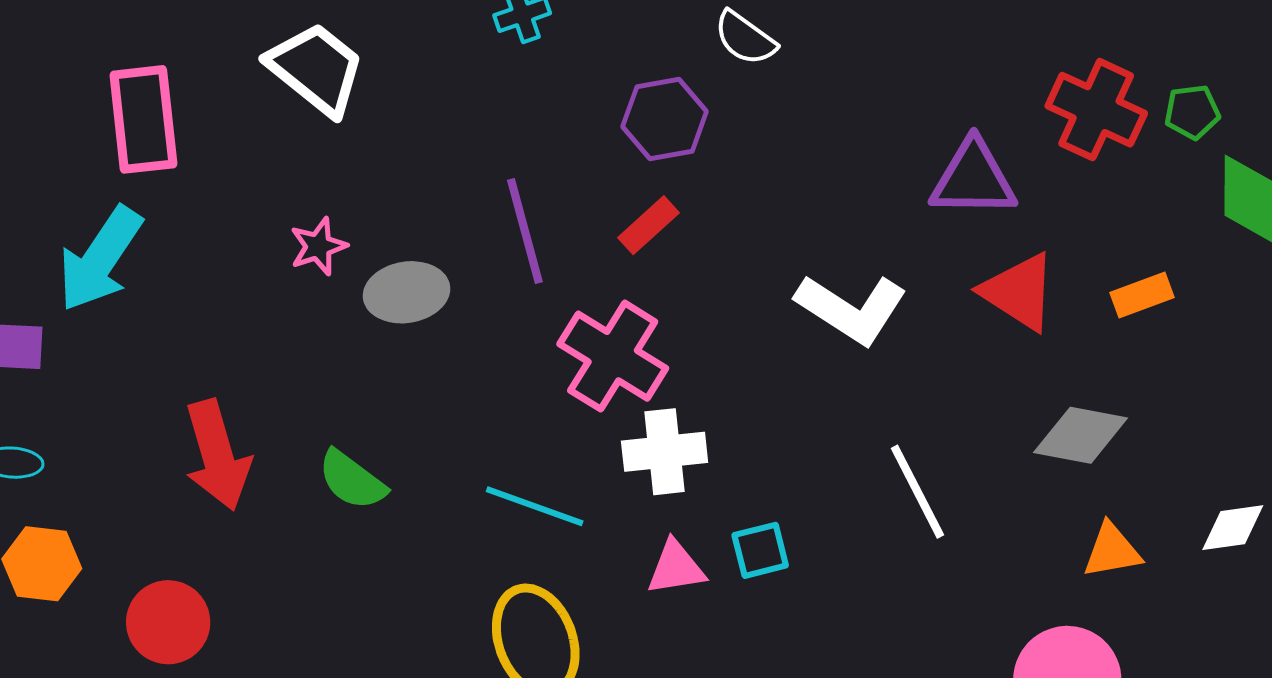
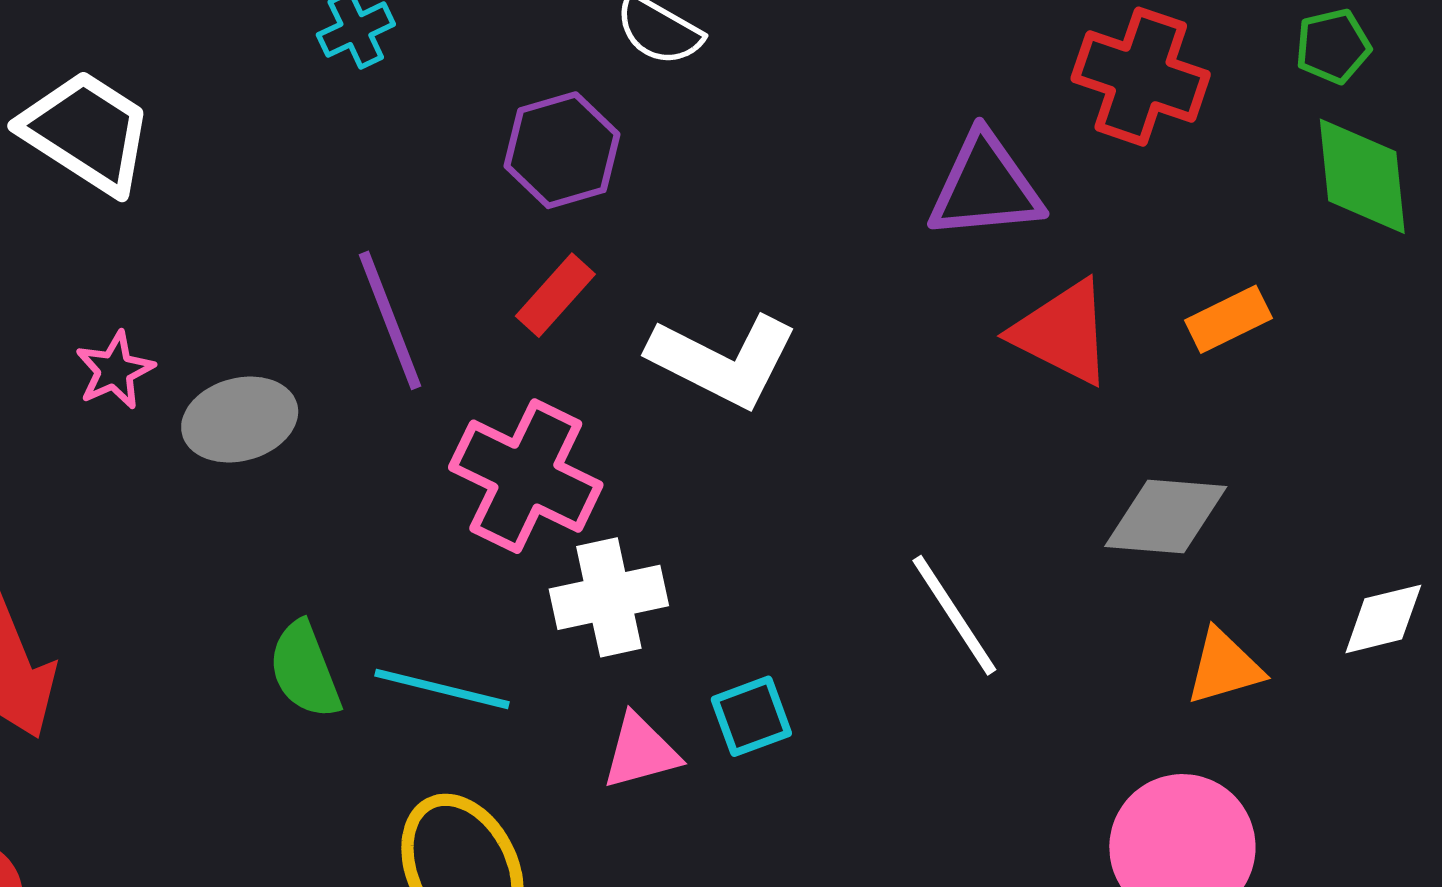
green pentagon: (1192, 112) -> (1333, 46), moved
white L-shape: (851, 309) -> (723, 360), moved
green semicircle: (352, 480) -> (305, 670), moved, turned 38

